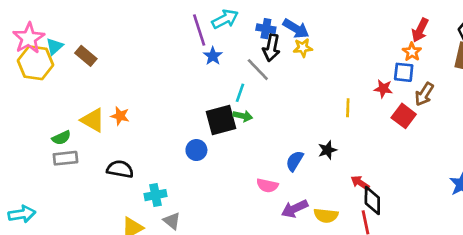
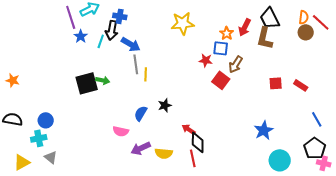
blue arrow: (296, 29) -> (131, 44), moved
red arrow: (420, 30) -> (245, 27), moved
black arrow: (271, 48) -> (112, 30), moved
yellow star: (303, 48) -> (183, 23), moved, size x1.6
gray line: (258, 70) -> (136, 64), moved, turned 36
cyan line: (240, 93) -> (101, 41), moved
yellow line: (348, 108) -> (146, 74), moved
blue circle: (196, 150) -> (46, 120), moved

